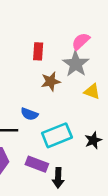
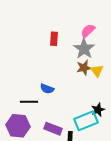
brown star: (51, 81) -> (84, 68), moved
yellow triangle: (92, 91) -> (97, 71), turned 32
cyan rectangle: (57, 135) -> (86, 121), moved

